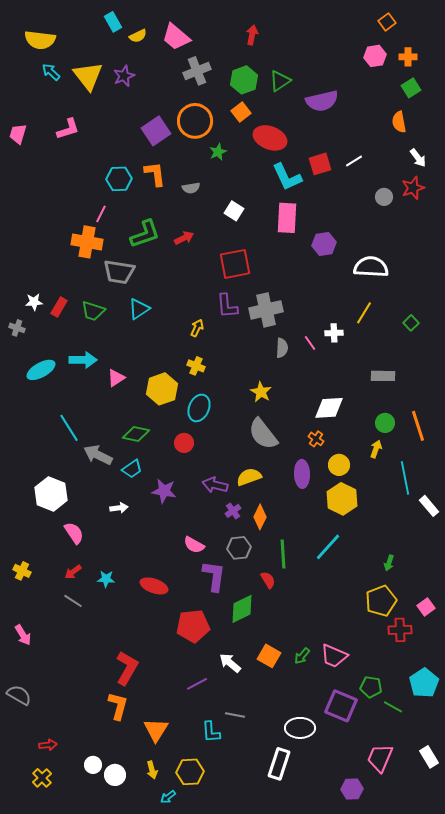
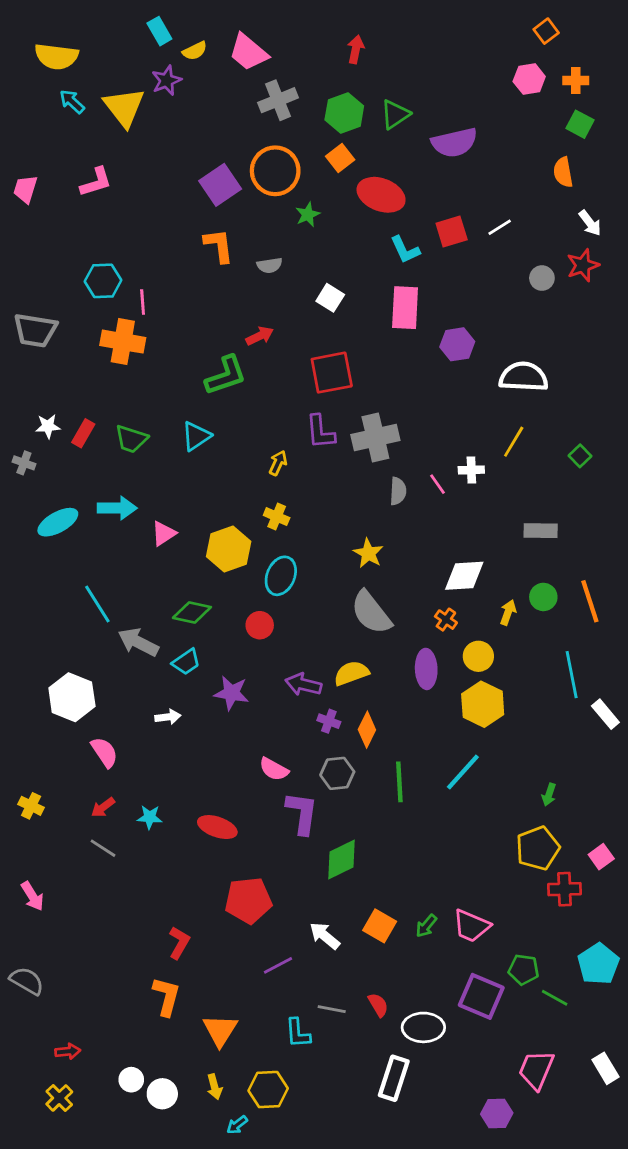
purple star: (124, 76) -> (167, 80), moved
green square: (411, 88) -> (580, 124), turned -30
cyan L-shape: (287, 177) -> (405, 250), size x0.7
cyan hexagon: (119, 179) -> (103, 281), moved
pink line: (101, 214) -> (143, 302), turned -30
green L-shape: (145, 234) -> (226, 375), moved
gray trapezoid: (119, 272) -> (35, 330), moved
yellow arrow: (376, 449) -> (508, 613), moved
purple cross: (233, 511) -> (329, 721), turned -35
red semicircle: (268, 580) -> (378, 1005), moved
red pentagon: (193, 626) -> (248, 900), moved
red L-shape: (127, 668) -> (179, 943), size x0.7

